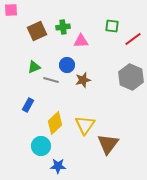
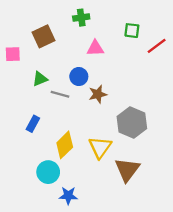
pink square: (11, 10) -> (13, 54), moved
green cross: (63, 27) -> (81, 18), moved
gray hexagon: (131, 77) -> (132, 123), moved

